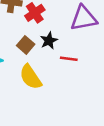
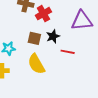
brown square: (26, 45) -> (34, 38), turned -32

